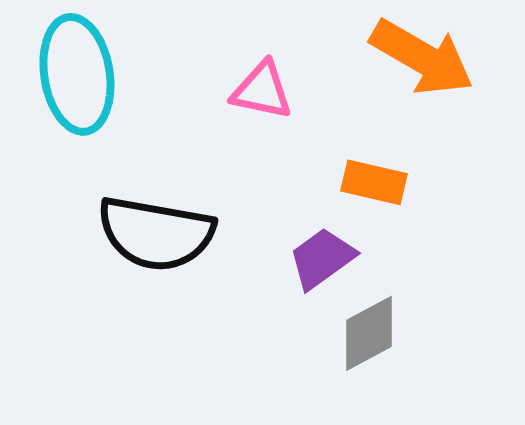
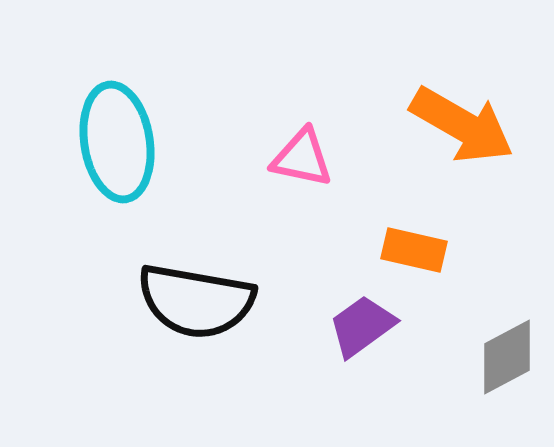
gray diamond: (369, 333) -> (507, 357), moved

